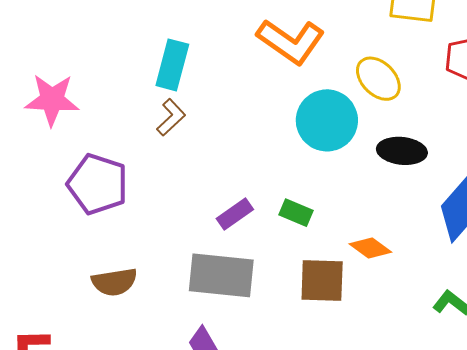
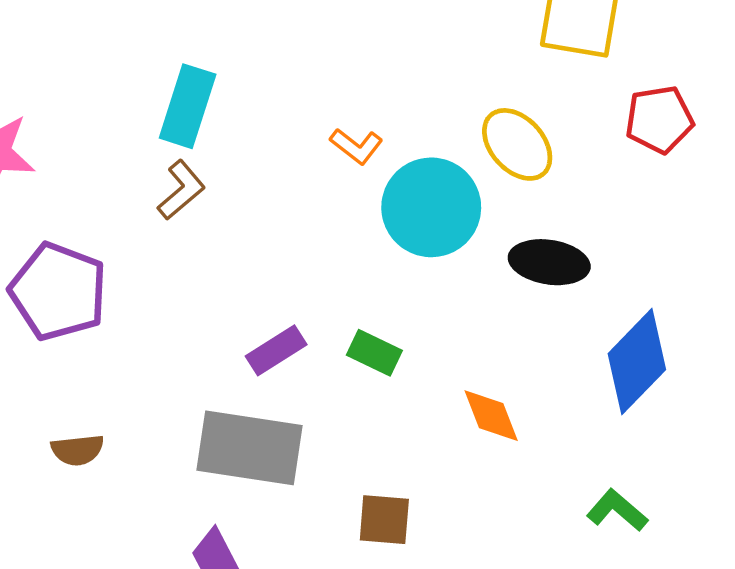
orange L-shape: (291, 41) -> (356, 146), moved, size x0.5
orange diamond: (370, 248) -> (491, 416), turned 30
brown square: (322, 280) -> (384, 520), moved, size x0.7
brown semicircle: (114, 282) -> (78, 450), size x0.7

